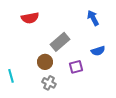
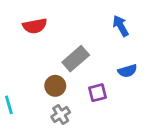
gray cross: (49, 83) -> (61, 114), turned 32

